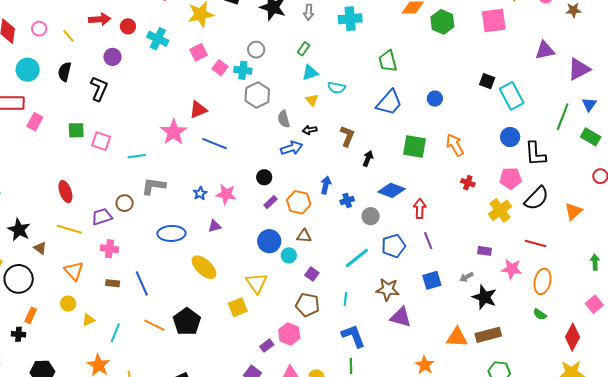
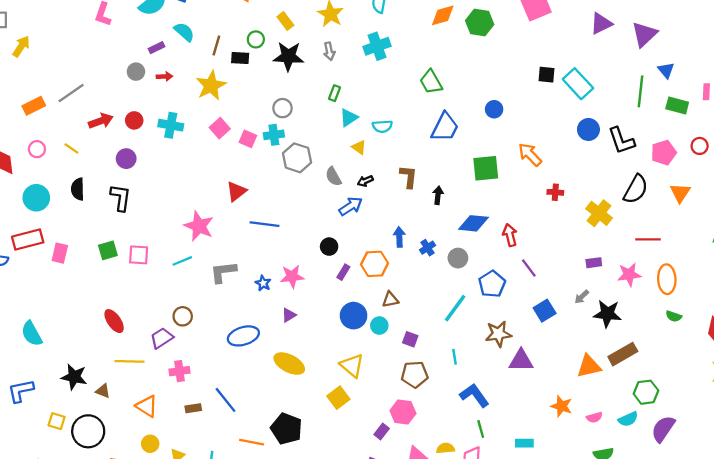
pink star: (174, 132) -> (199, 226), moved
pink pentagon: (511, 178) -> (664, 153), moved
gray L-shape: (154, 186) -> (223, 272), moved

